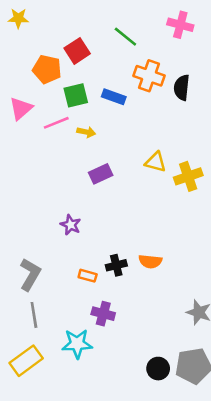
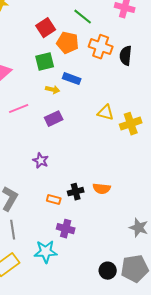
orange pentagon: (47, 69) -> (68, 43), moved
blue rectangle: (114, 97) -> (72, 79), moved
pink line: (56, 123) -> (19, 109), moved
purple rectangle: (101, 174) -> (54, 119), moved

